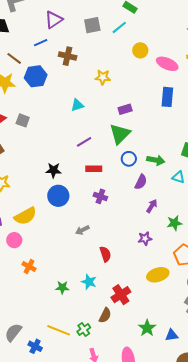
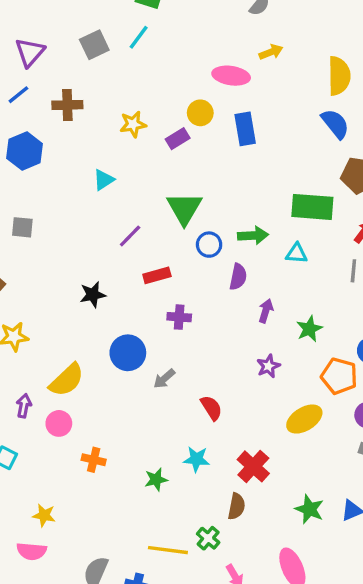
yellow circle: (140, 50) -> (200, 113), moved
purple rectangle: (125, 109) -> (178, 139), moved
blue circle: (58, 196) -> (128, 353), moved

